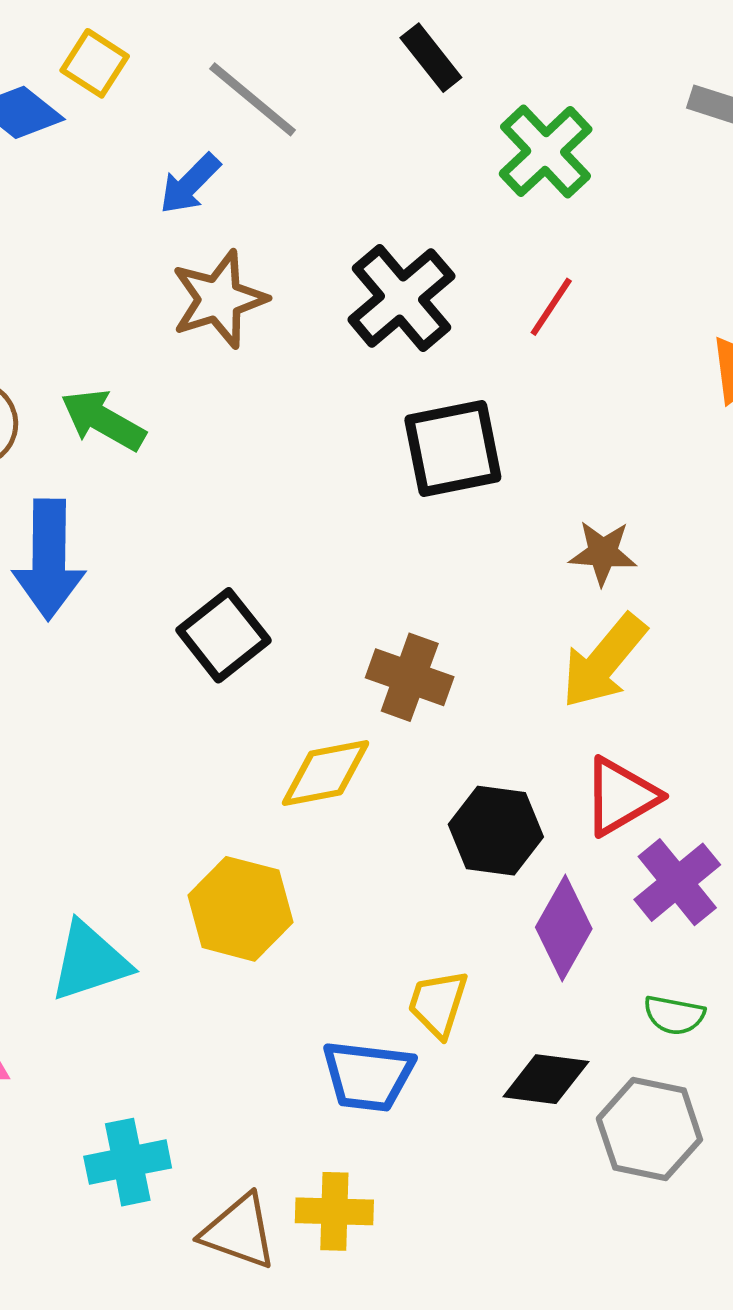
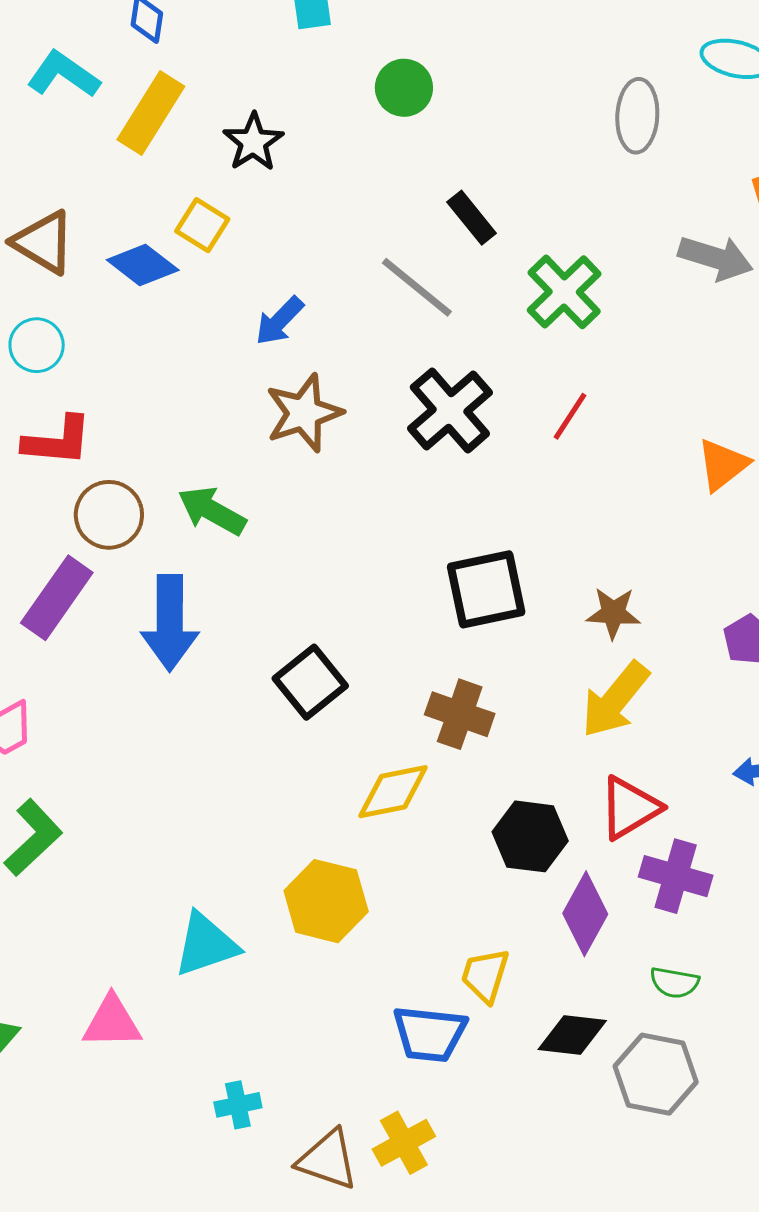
gray line: (253, 99) -> (417, 287), moved
black square: (453, 449) -> (486, 589), moved
purple cross: (677, 882) -> (676, 876), turned -34
cyan cross: (128, 1162) -> (238, 1105), size x0.7
yellow cross: (334, 1211) -> (404, 1143), turned -30

